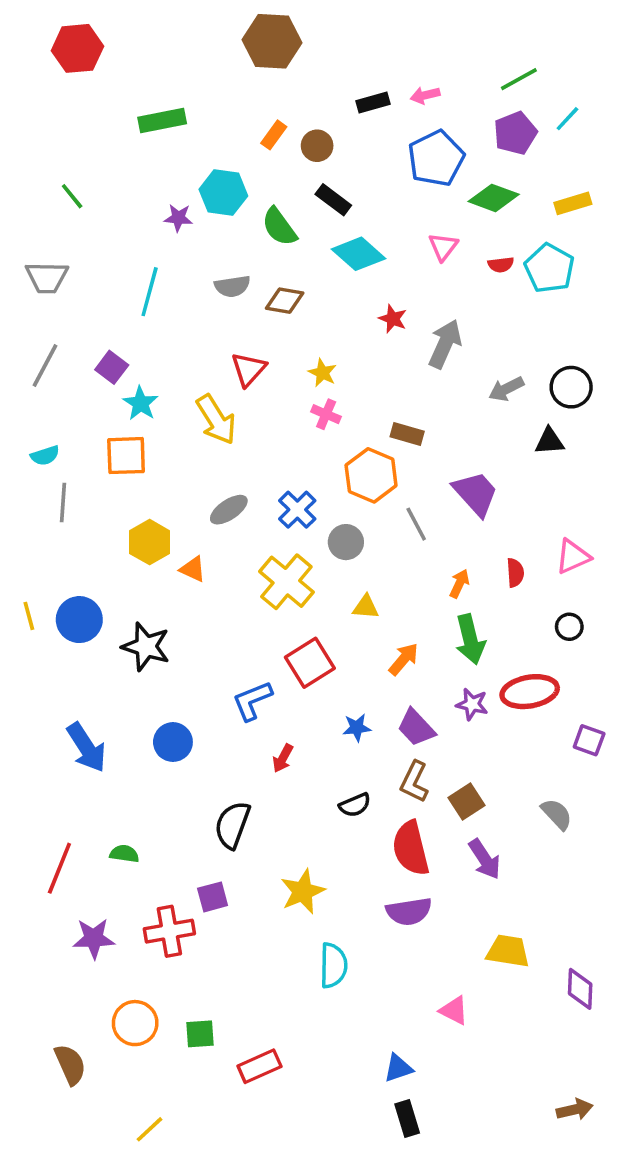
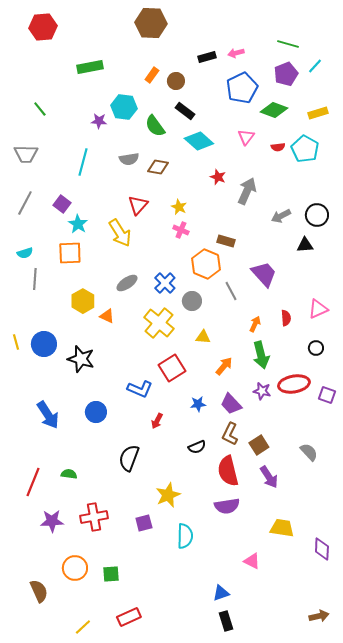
green line: (519, 79) -> (288, 44), turned 45
blue L-shape: (252, 701) -> (140, 389), turned -135
purple square: (589, 740) -> (327, 395), moved
purple square: (213, 897) -> (144, 523), moved
red rectangle: (259, 1066) -> (129, 617), moved

